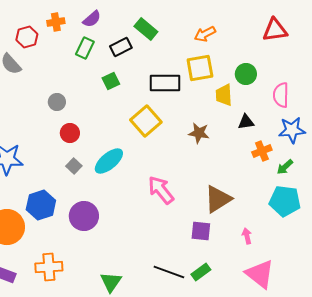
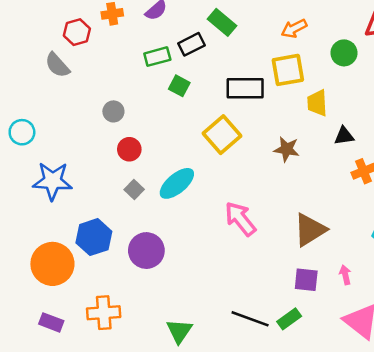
green rectangle: (85, 48) -> (157, 57), moved, turned 50
green circle: (246, 74) -> (344, 53), moved
green square: (111, 81) -> (179, 86), turned -36
purple square: (201, 231) -> (306, 280), moved

